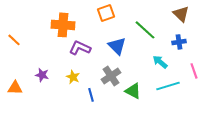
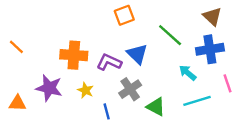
orange cross: (63, 25) -> (74, 55), moved
blue cross: (179, 42) -> (210, 49), size x1.6
purple L-shape: (80, 48) -> (109, 62), moved
purple star: (42, 75) -> (49, 88), size x1.6

